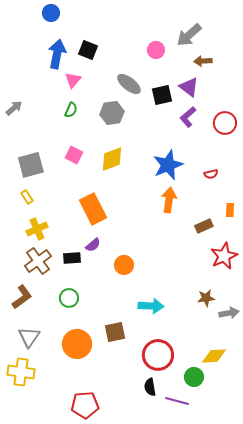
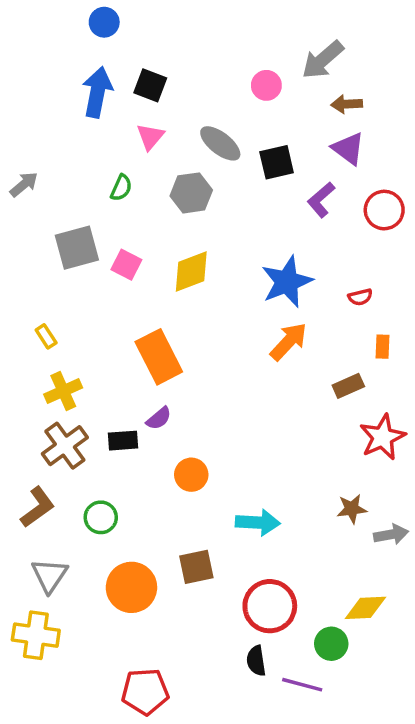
blue circle: (51, 13) -> (104, 22), moved
pink triangle: (73, 80) -> (150, 137), moved
purple triangle: (189, 87) -> (348, 149), moved
gray square: (31, 165) -> (77, 248), moved
orange arrow: (169, 200) -> (289, 341), turned 35
orange rectangle: (230, 210) -> (382, 347), moved
orange circle: (124, 265) -> (191, 475), moved
green circle: (69, 298) -> (101, 517), moved

